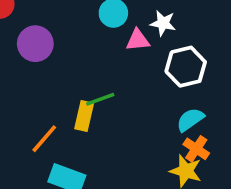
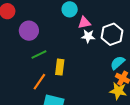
white star: (163, 23) -> (88, 36), moved
green line: (100, 99) -> (39, 55), moved

